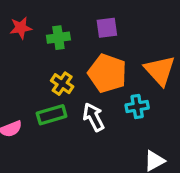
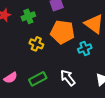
green rectangle: (52, 115) -> (38, 79), moved
white arrow: (93, 117) -> (68, 78), moved

